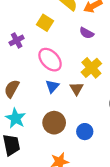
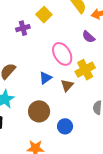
yellow square: (45, 23) -> (44, 15), moved
pink ellipse: (50, 60) -> (62, 54), moved

